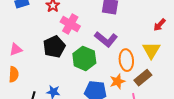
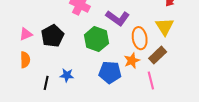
black pentagon: (54, 47) -> (52, 36), moved

